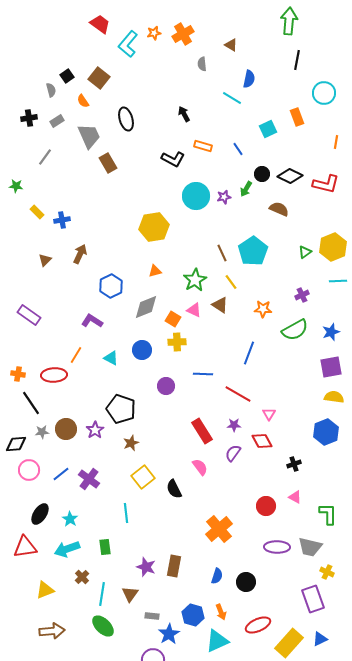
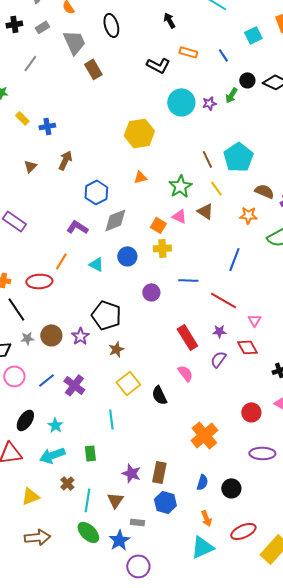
brown semicircle: (279, 209) -> (264, 191), moved
gray diamond: (146, 307) -> (115, 220), moved
blue hexagon: (193, 615) -> (165, 502), moved
blue star: (169, 634) -> (119, 540), moved

